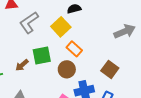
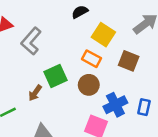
yellow square: (61, 27) -> (103, 35), moved
brown square: (110, 69) -> (129, 61), moved

